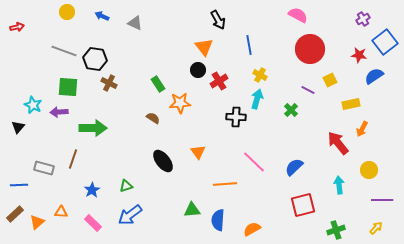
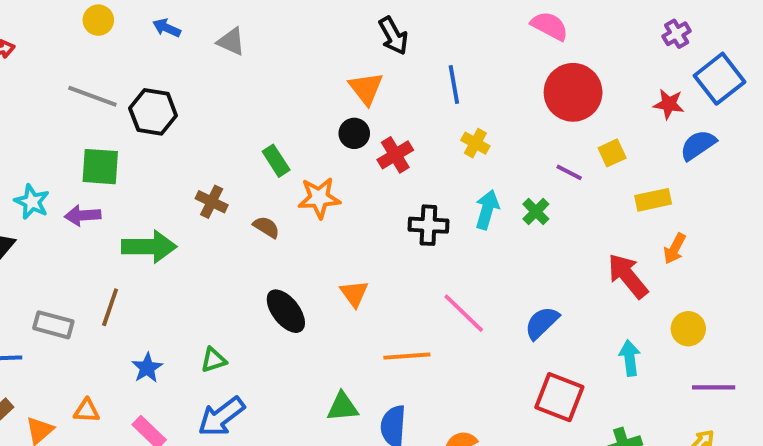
brown cross: (109, 83) -> (212, 202), moved
cyan arrow: (257, 99) -> (487, 210), moved
red square: (303, 205) -> (559, 397), turned 35

